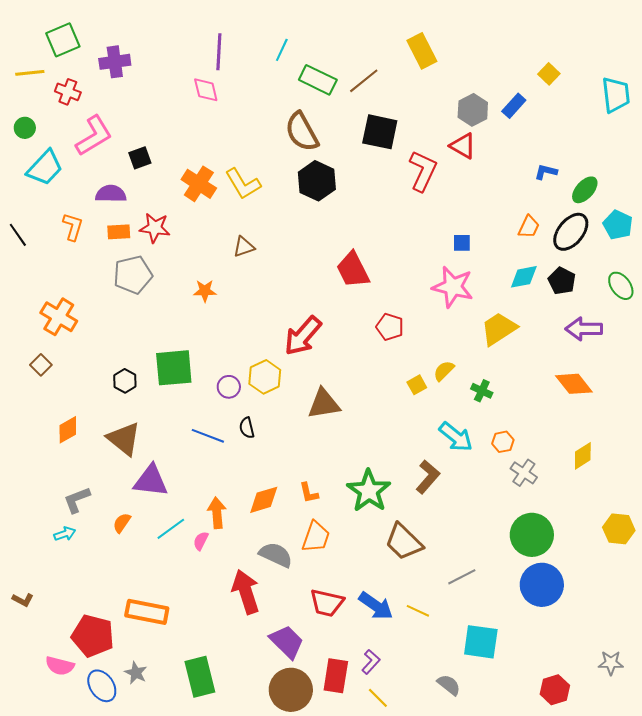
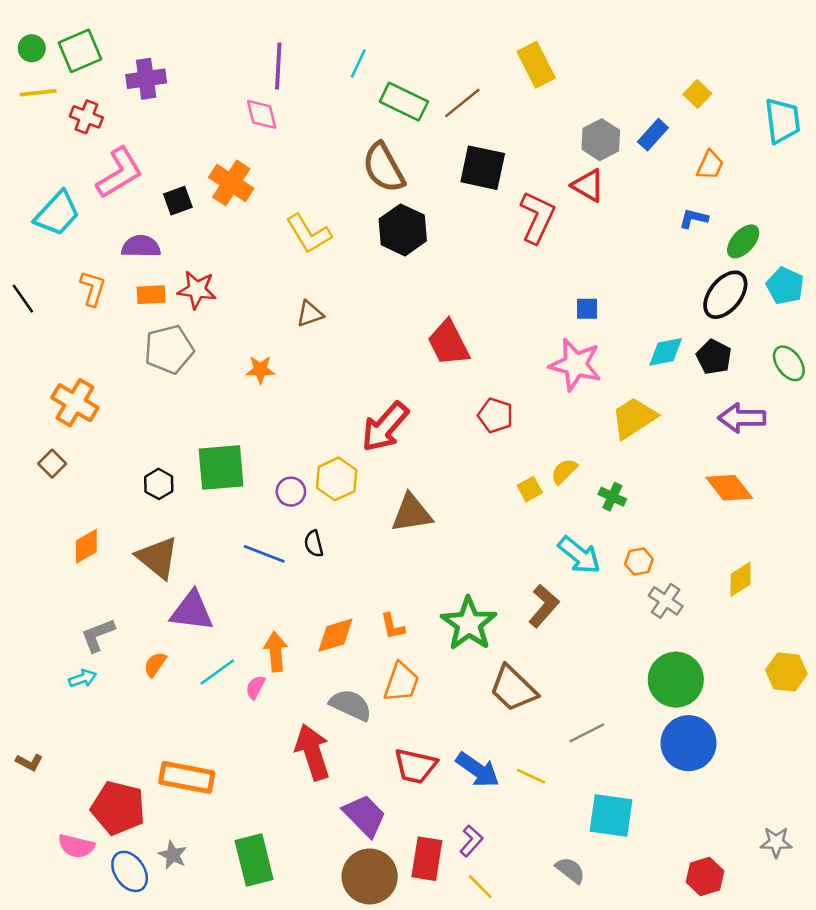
green circle: (25, 128) -> (32, 48), moved
orange cross: (199, 184) -> (231, 183), moved
orange trapezoid: (529, 227) -> (710, 165), moved

